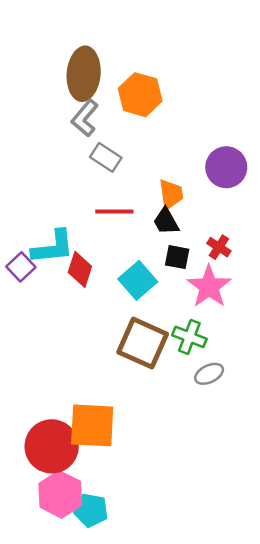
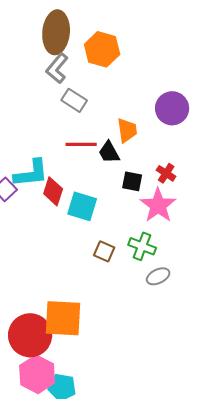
black trapezoid: (166, 221) -> (109, 152), moved
cyan square: (138, 280) -> (82, 206), moved, turned -32
brown square: (143, 343) -> (104, 251), size x0.5

